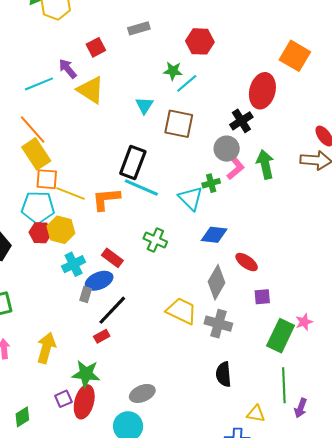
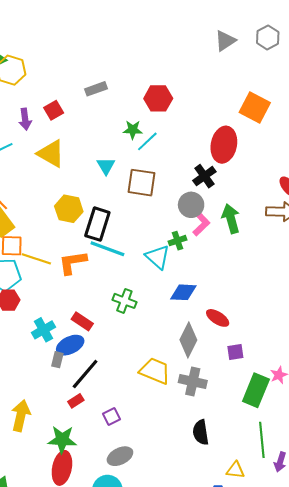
purple arrow: (68, 69) -> (25, 119), moved, turned -145
yellow hexagon: (61, 230) -> (69, 209), moved
purple square: (63, 399) -> (112, 416), moved

